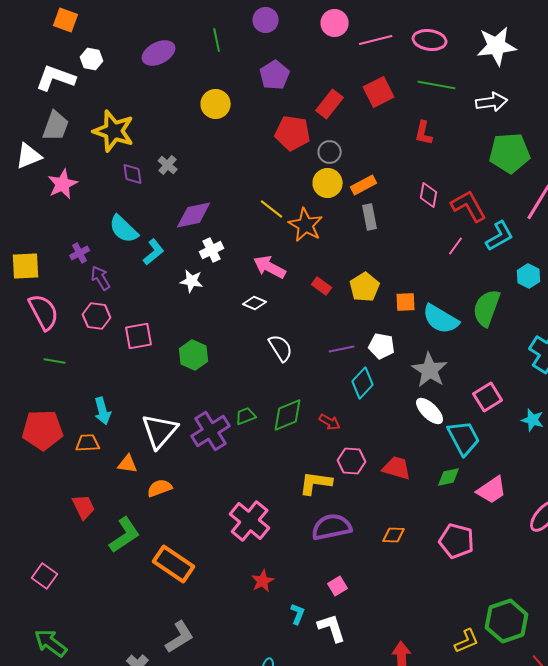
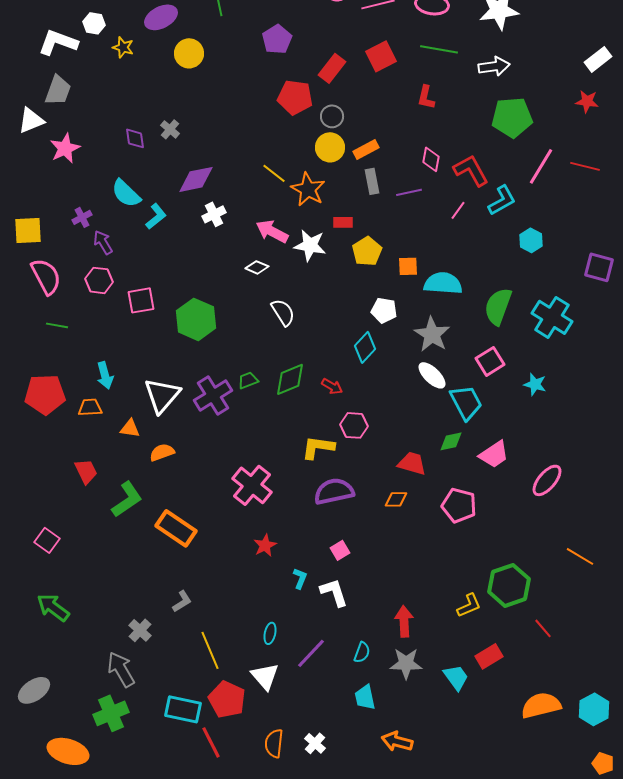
yellow circle: (216, 104) -> (189, 53), moved
yellow star: (114, 131) -> (123, 47), moved, size x0.5
white star: (192, 281) -> (310, 245), moved, size x1.4
red rectangle: (322, 286) -> (343, 222), moved, turned -36
green semicircle: (487, 308) -> (498, 306), moved
cyan semicircle: (441, 319) -> (443, 283), turned 153
purple line: (342, 349) -> (409, 192), moved
green hexagon: (194, 355) -> (196, 319), size x1.4
red trapezoid: (397, 468) -> (412, 463), moved
gray L-shape: (180, 637) -> (182, 601), size x0.7

